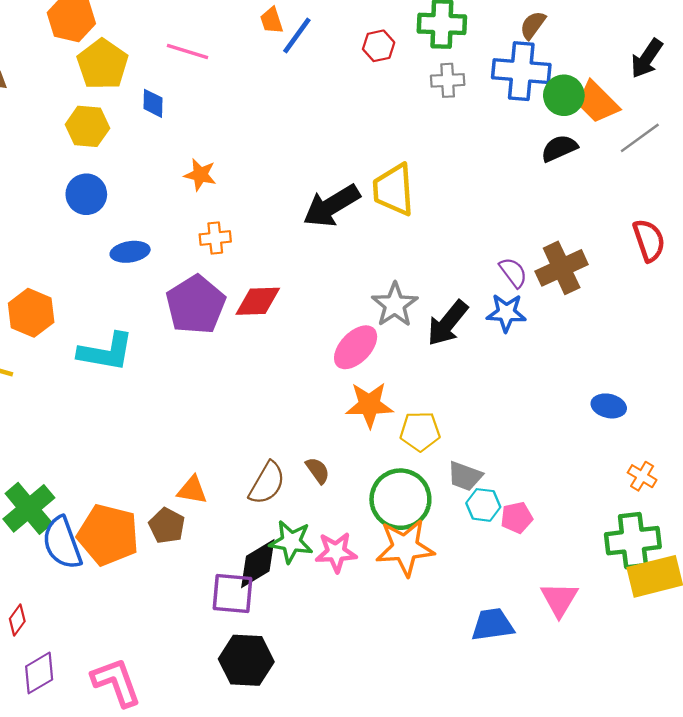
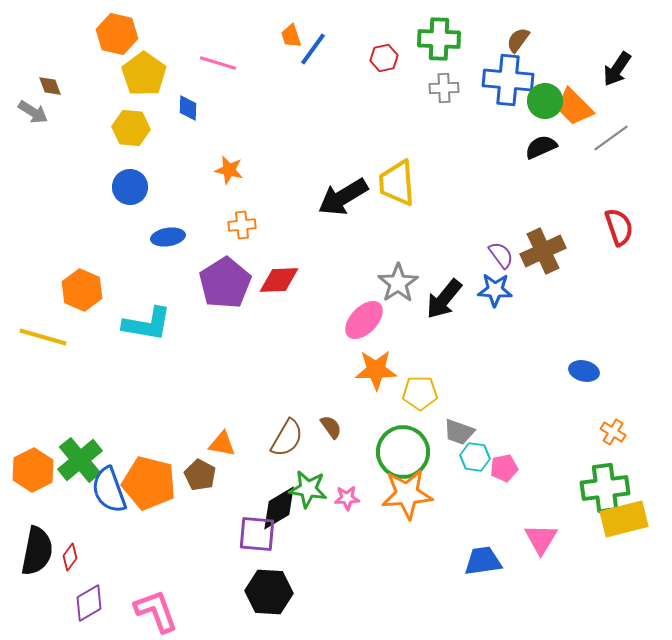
pink star: (336, 552) -> (347, 498), size x0.7

